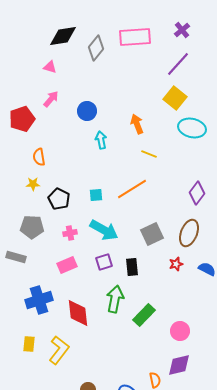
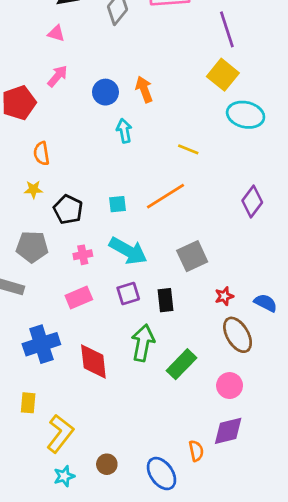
purple line: (178, 64) -> (227, 29), turned -60
orange arrow: (137, 124) -> (144, 89), moved
brown ellipse: (189, 233) -> (238, 335), moved, turned -52
yellow L-shape: (59, 350) -> (60, 434), moved

